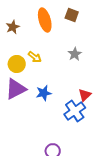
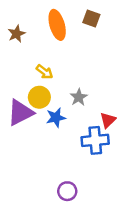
gray star: (75, 54) -> (79, 97), moved
yellow circle: (17, 64) -> (39, 97), moved
blue cross: (75, 111) -> (95, 140), turned 30

